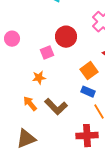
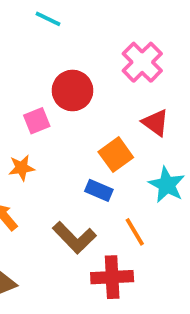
blue rectangle: (88, 92) -> (99, 190), moved
brown L-shape: (56, 107) -> (74, 238), moved

